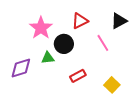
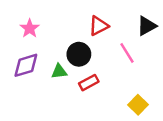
pink star: (41, 28) -> (30, 28), moved, size x0.7
purple diamond: (21, 68) -> (26, 65), moved
red rectangle: (78, 76) -> (89, 83), moved

